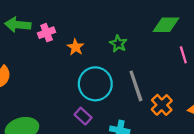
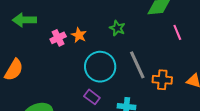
pink cross: (47, 33) -> (58, 38), moved
orange cross: (162, 105) -> (162, 80), turned -36

